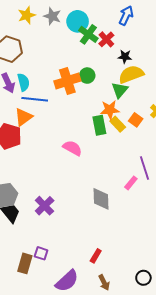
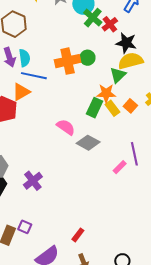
black star: (125, 57) -> (126, 43), size x1.5
green rectangle: (99, 125) -> (94, 108), turned 30
gray diamond: (101, 199) -> (88, 143), moved, turned -65

